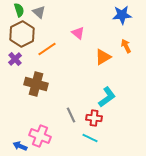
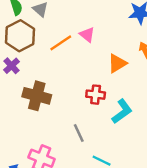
orange line: (47, 49) -> (61, 43), moved
red cross: (94, 118) -> (96, 95), moved

